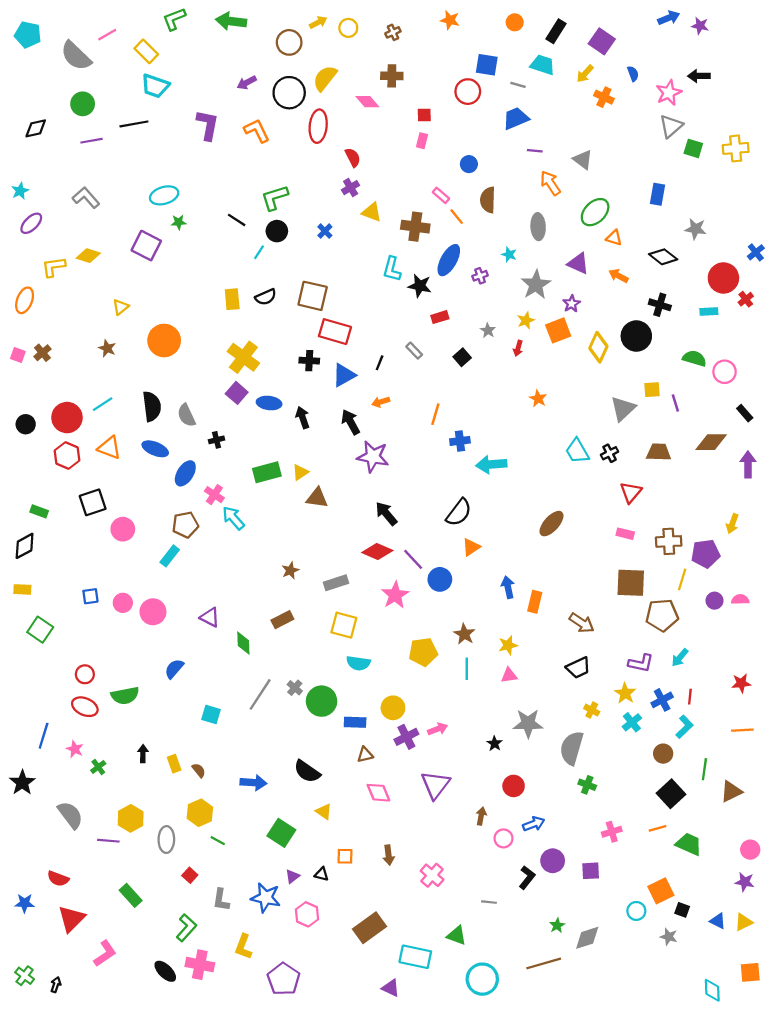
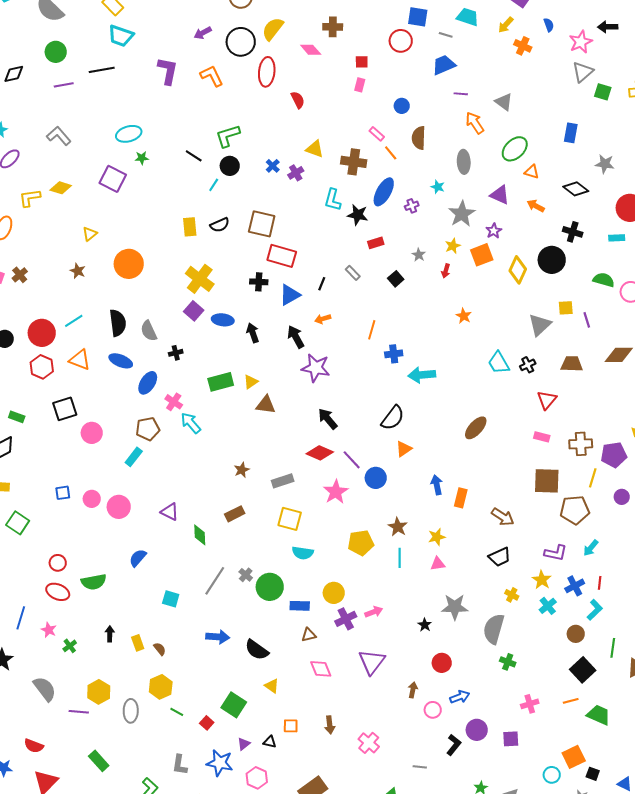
purple cross: (351, 188) -> (296, 173), moved
blue arrow: (253, 783) -> (218, 637), moved
red square: (190, 875) -> (207, 723), moved

